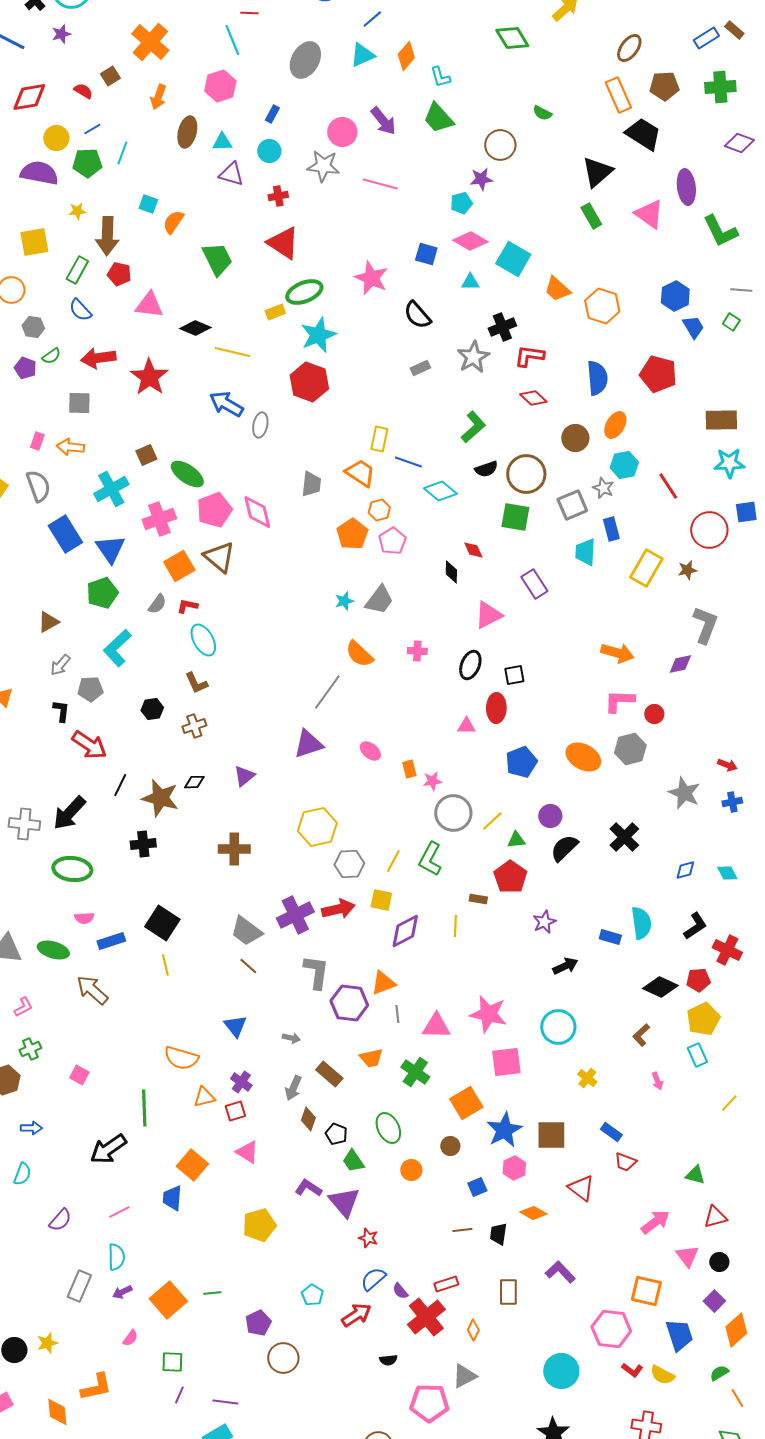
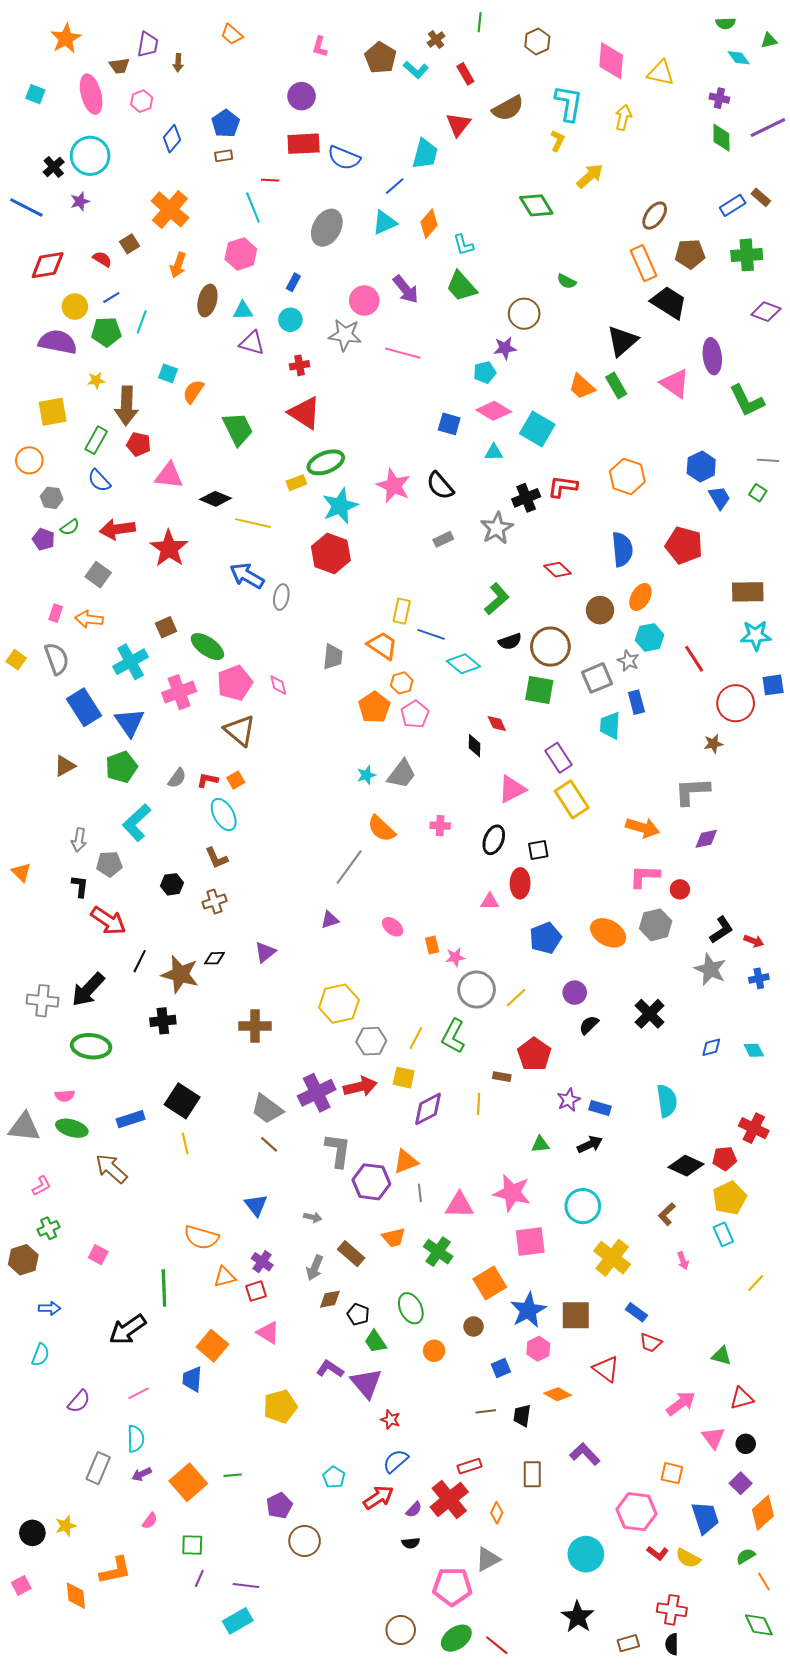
pink star: (371, 278) -> (394, 486), moved
orange trapezoid: (557, 289) -> (582, 387), moved
red L-shape: (529, 356) -> (563, 487), moved
gray square: (79, 403) -> (98, 575), turned 35
pink diamond: (257, 512) -> (278, 685), size x0.6
orange square: (179, 566) -> (236, 780), moved, size x0.6
yellow rectangle: (646, 568) -> (572, 799), moved, turned -63
brown triangle: (48, 622) -> (65, 766), moved
gray L-shape: (705, 625) -> (692, 791), moved, turned -114
gray arrow: (60, 665) -> (79, 840), turned -30
purple triangle: (308, 744) -> (330, 920), size x0.6
green triangle: (516, 840) -> (540, 1144), moved
black semicircle: (564, 848) -> (589, 1025), size x0.7
pink semicircle: (84, 918) -> (65, 1096), moved
black L-shape: (695, 926) -> (721, 930), moved
blue rectangle: (610, 937) -> (600, 1108), moved
yellow cross: (587, 1078) -> (612, 1258), size x1.8
brown diamond: (308, 1119) -> (330, 1299), turned 60
purple semicircle: (400, 1291) -> (414, 1510), moved, turned -96
orange square: (646, 1291) -> (672, 1473), size x0.7

